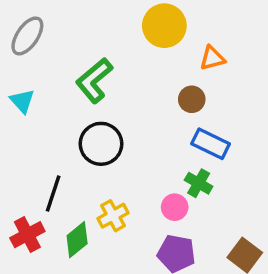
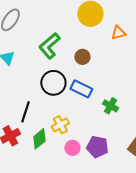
brown circle: (192, 99) -> (82, 57), moved
blue rectangle: (211, 144) -> (81, 89), moved
pink circle: (175, 207) -> (72, 148), moved

